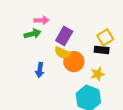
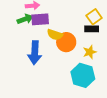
purple rectangle: (64, 36) -> (40, 19), moved, turned 60
blue arrow: (40, 70) -> (35, 53), size x1.6

